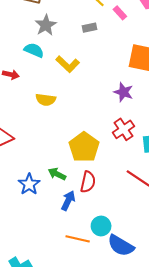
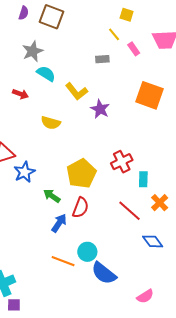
gray star: (46, 25) -> (33, 51), moved
purple star: (123, 92) -> (100, 109), moved
blue star: (29, 184) -> (24, 172), moved

